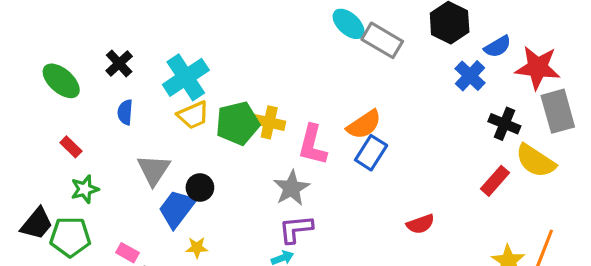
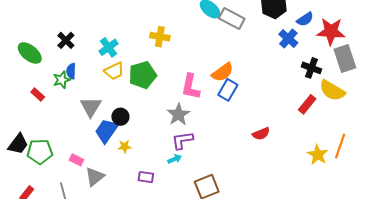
cyan cross: (186, 77) -> (108, 47), size x0.7
yellow cross: (269, 122) -> (160, 37), moved
green star: (85, 189) -> (62, 80), moved
yellow star: (197, 248) -> (125, 146), moved

